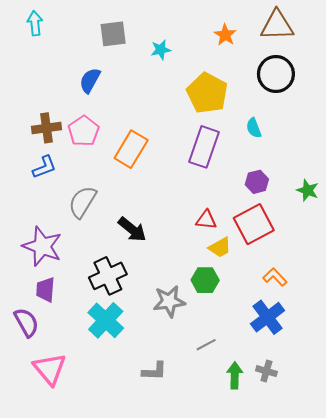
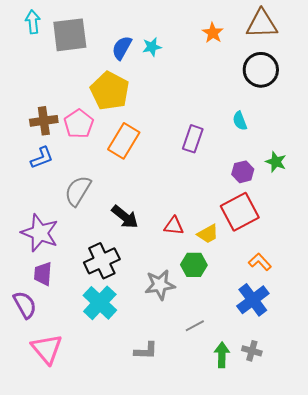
gray square: (113, 34) -> (70, 35), moved, size x1.4
blue semicircle: (90, 80) -> (122, 48), moved
yellow pentagon: (207, 93) -> (110, 91), moved
purple rectangle: (204, 147) -> (193, 139), size x0.7
green star: (308, 190) -> (276, 162), moved
red triangle: (206, 220) -> (174, 226), moved

